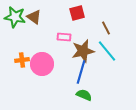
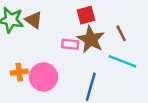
brown star: (83, 51) -> (91, 39), moved, turned -30
cyan line: (107, 51) -> (122, 61), turned -30

